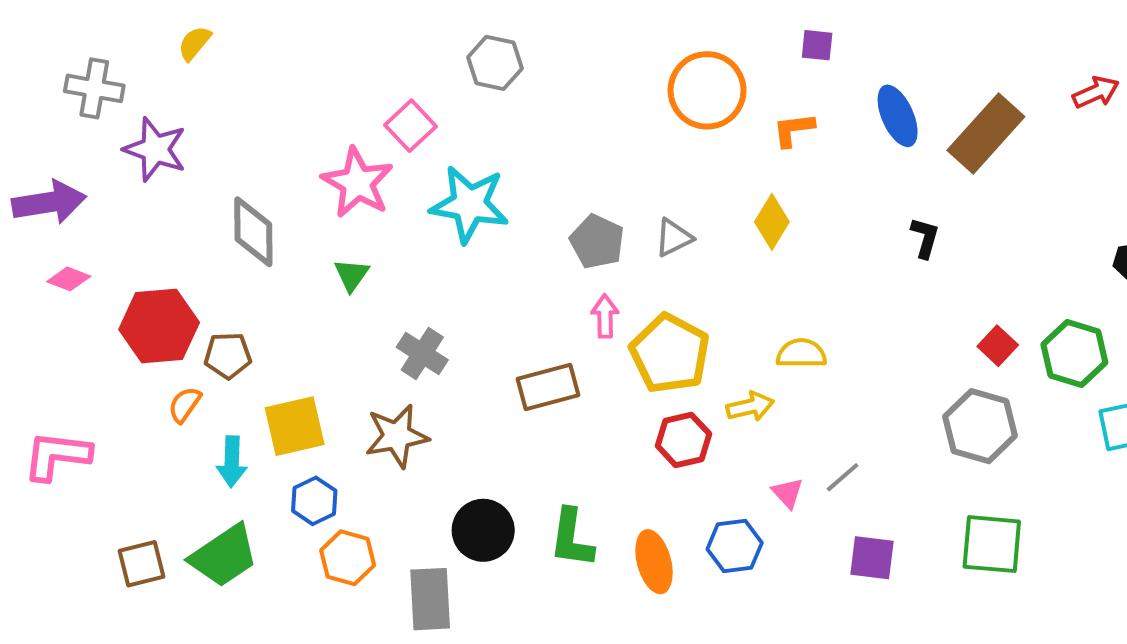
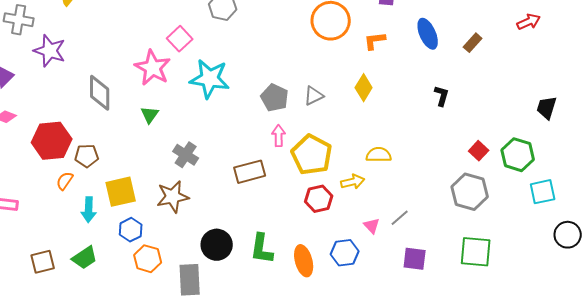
brown rectangle: (986, 134) -> (473, 43), size x0.5
green trapezoid: (224, 556) -> (85, 258), size x0.7

